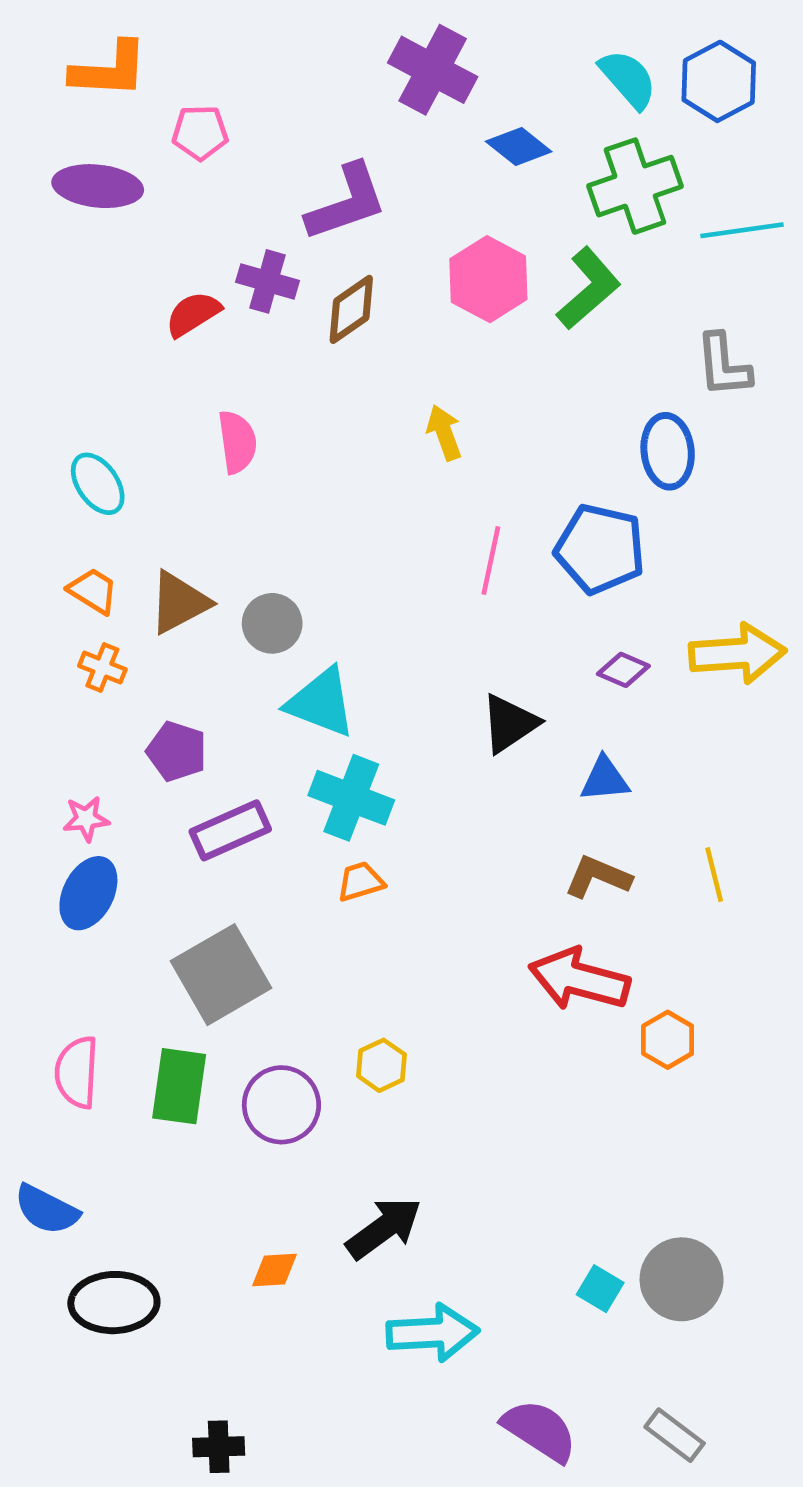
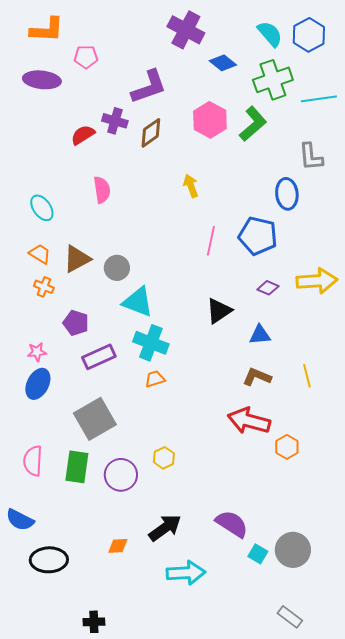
purple semicircle: (540, 1430) -> (232, 524), moved

